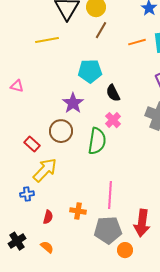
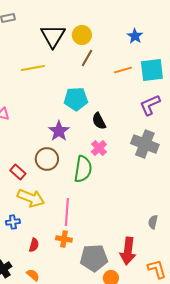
yellow arrow: (45, 170) -> (31, 198), turned 68
pink line: (110, 195) -> (67, 212), moved

